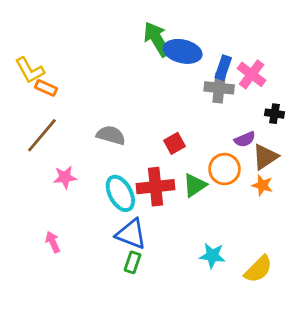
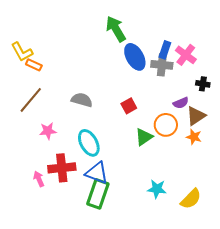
blue ellipse: (183, 51) -> (135, 57), moved, turned 48
red cross: (156, 187) -> (62, 168), moved
green rectangle: (133, 262) -> (98, 194), size x1.8

